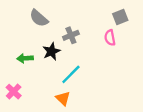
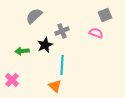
gray semicircle: (39, 18) -> (34, 16), turned 96
pink semicircle: (110, 38) -> (96, 33), turned 120
cyan line: (71, 74) -> (62, 65), turned -42

